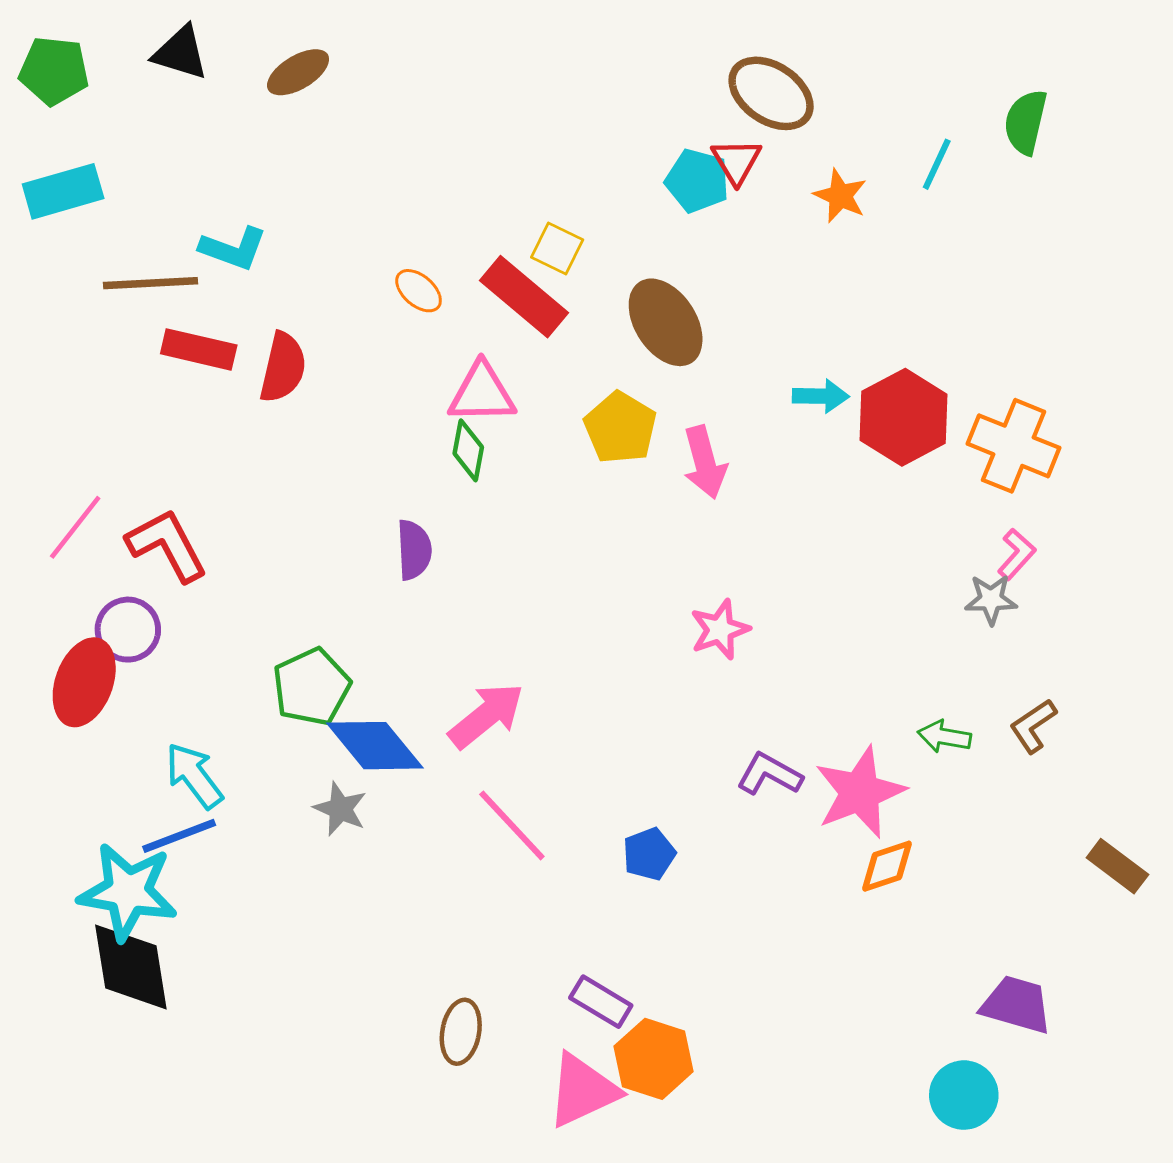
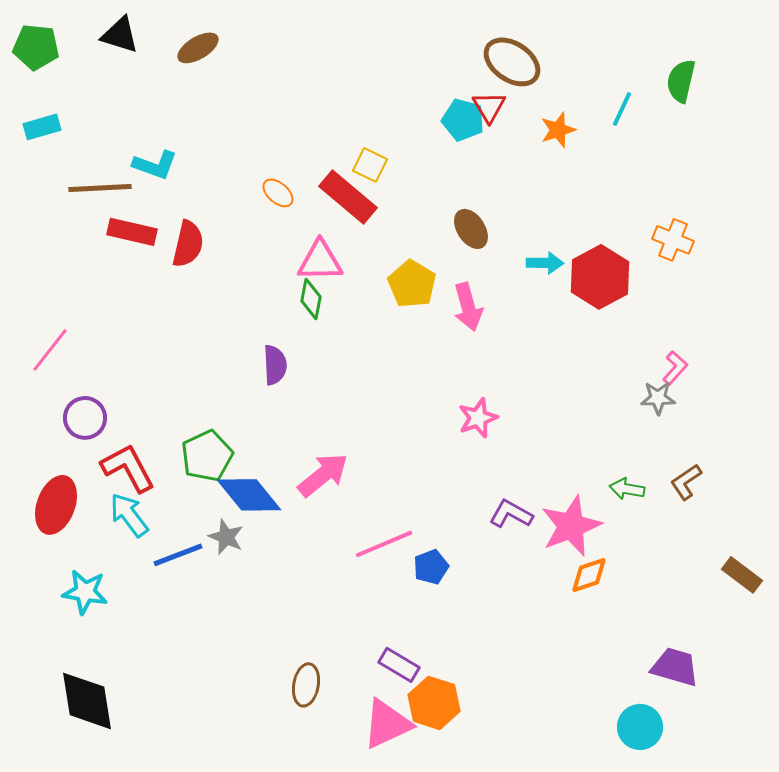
cyan rectangle: (63, 191) -> (42, 127), size x0.7
orange star: (840, 196) -> (558, 130), turned 30
brown ellipse: (666, 322) -> (471, 229), moved, size x0.7
orange cross: (1014, 446) -> (673, 240), moved, size x0.7
red L-shape: (167, 545) -> (128, 468), moved
red ellipse: (84, 682) -> (56, 505), moved
pink line: (512, 825) -> (384, 544), moved, turned -70
blue line: (179, 836) -> (178, 555), moved
cyan star: (128, 892) -> (85, 592), size x0.7
black diamond: (131, 967) -> (87, 701), moved

